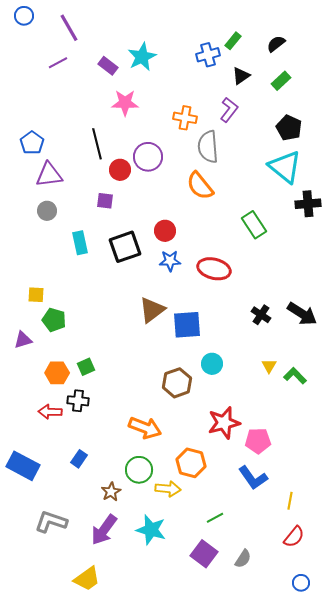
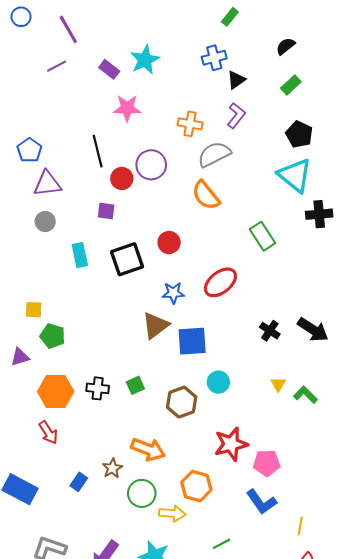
green rectangle: (233, 41) -> (230, 17), moved
black triangle: (241, 76) -> (236, 80), moved
gray semicircle: (208, 147) -> (214, 154), turned 68
blue star: (170, 261) -> (173, 293), moved
red ellipse: (214, 269) -> (220, 282), turned -52
green square: (86, 367) -> (135, 385), moved
orange hexagon: (57, 373) -> (56, 392), size x1.4
black cross: (78, 401) -> (98, 388), moved
red arrow: (50, 412) -> (48, 433), turned -125
brown star: (111, 492) -> (112, 468), moved

